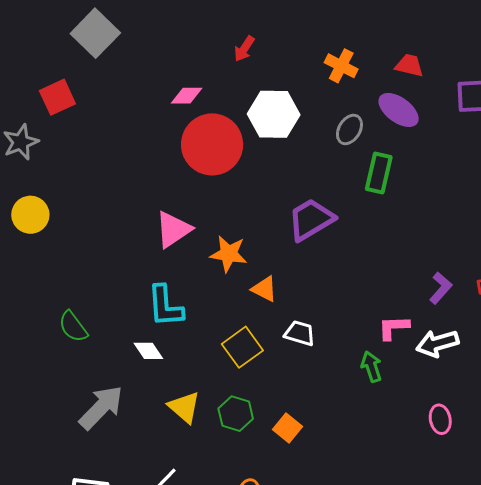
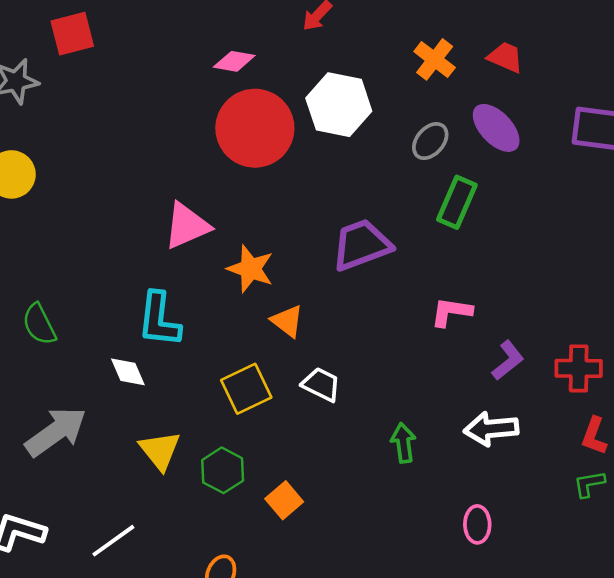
red trapezoid: (409, 65) -> (505, 57), moved
pink L-shape: (394, 328) -> (451, 312), moved

